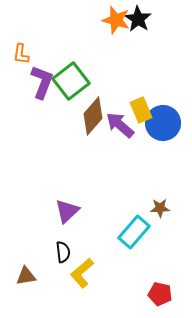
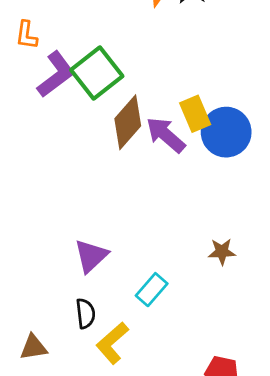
purple L-shape: (42, 82) -> (56, 74), turned 32
cyan rectangle: (134, 232) -> (152, 290), moved, size x0.7

